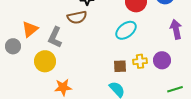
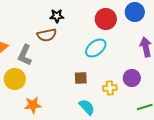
yellow cross: (140, 61) -> (110, 88), moved
brown square: (120, 66) -> (81, 78), moved

